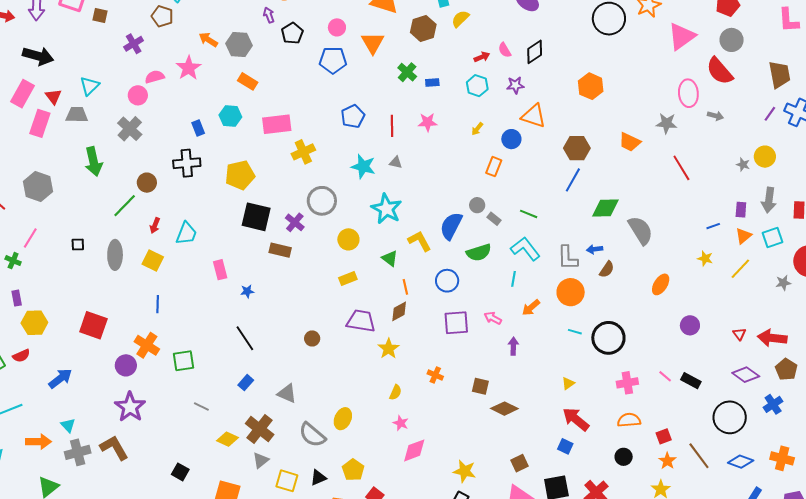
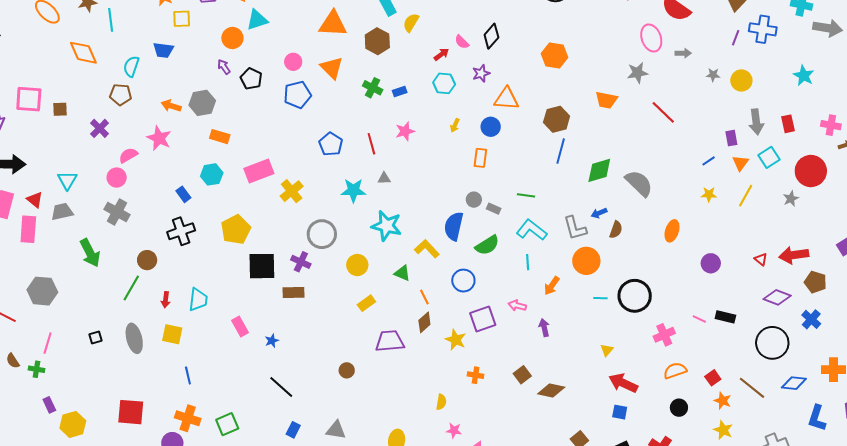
gray star: (743, 165) -> (713, 75), moved
yellow star: (389, 349) -> (456, 340), moved
brown square: (480, 386) -> (522, 375), turned -36

